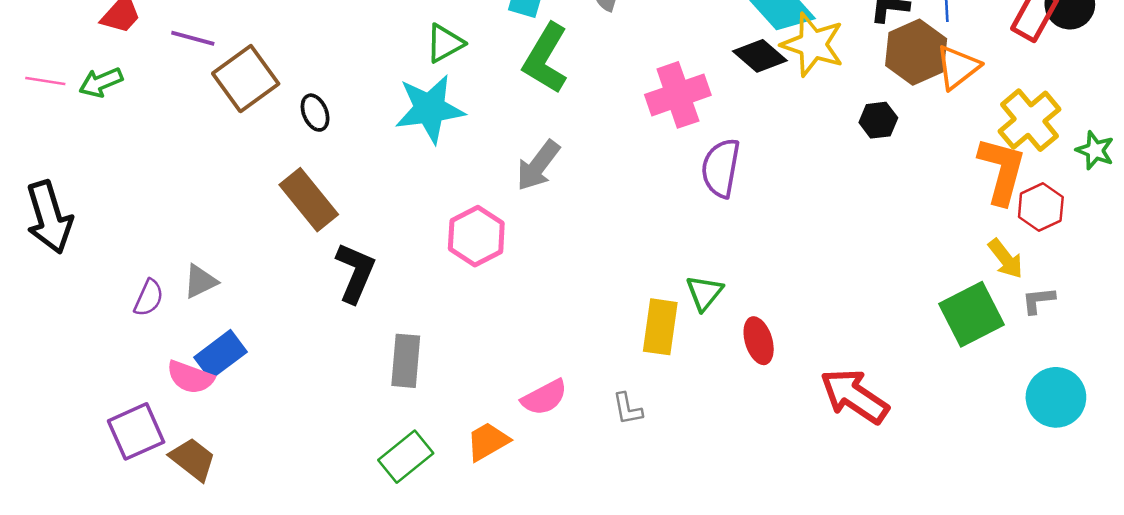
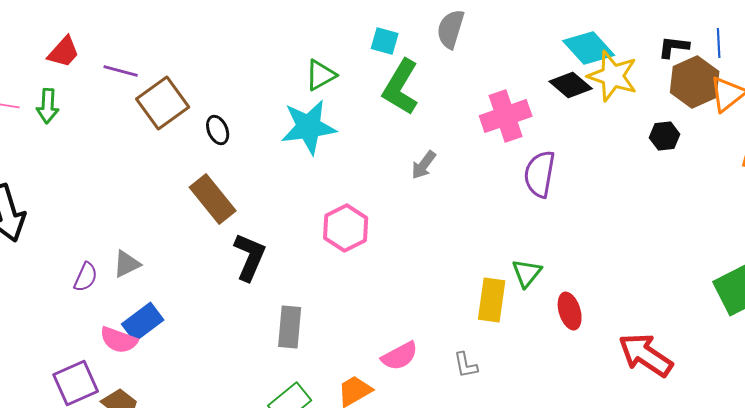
green arrow: (101, 82) -> (48, 106), turned -64
gray arrow: (538, 166) -> (424, 165), moved, size x0.7

